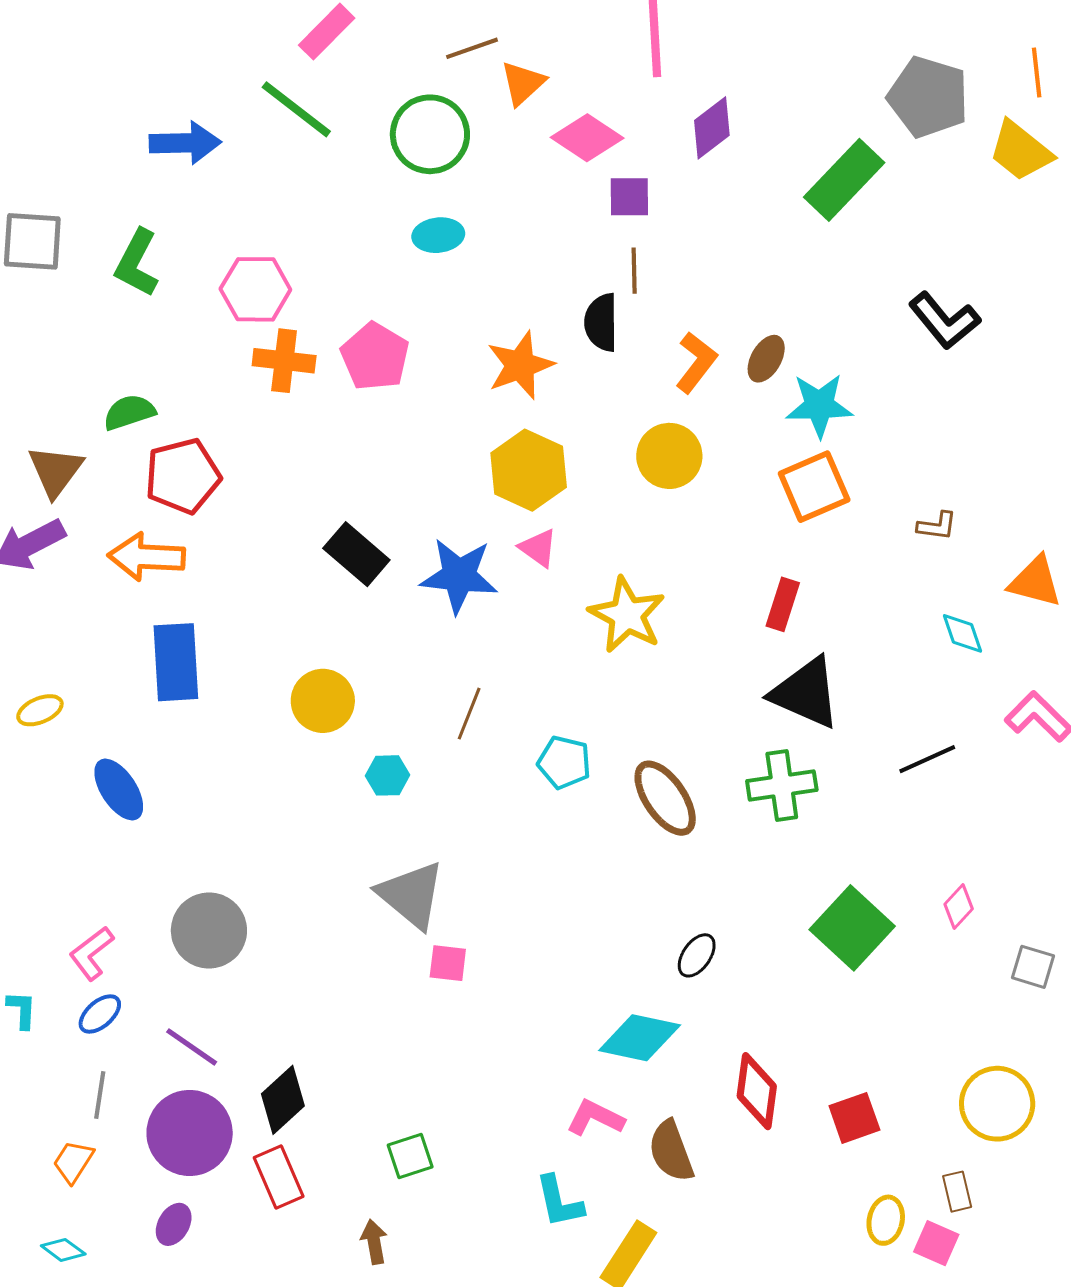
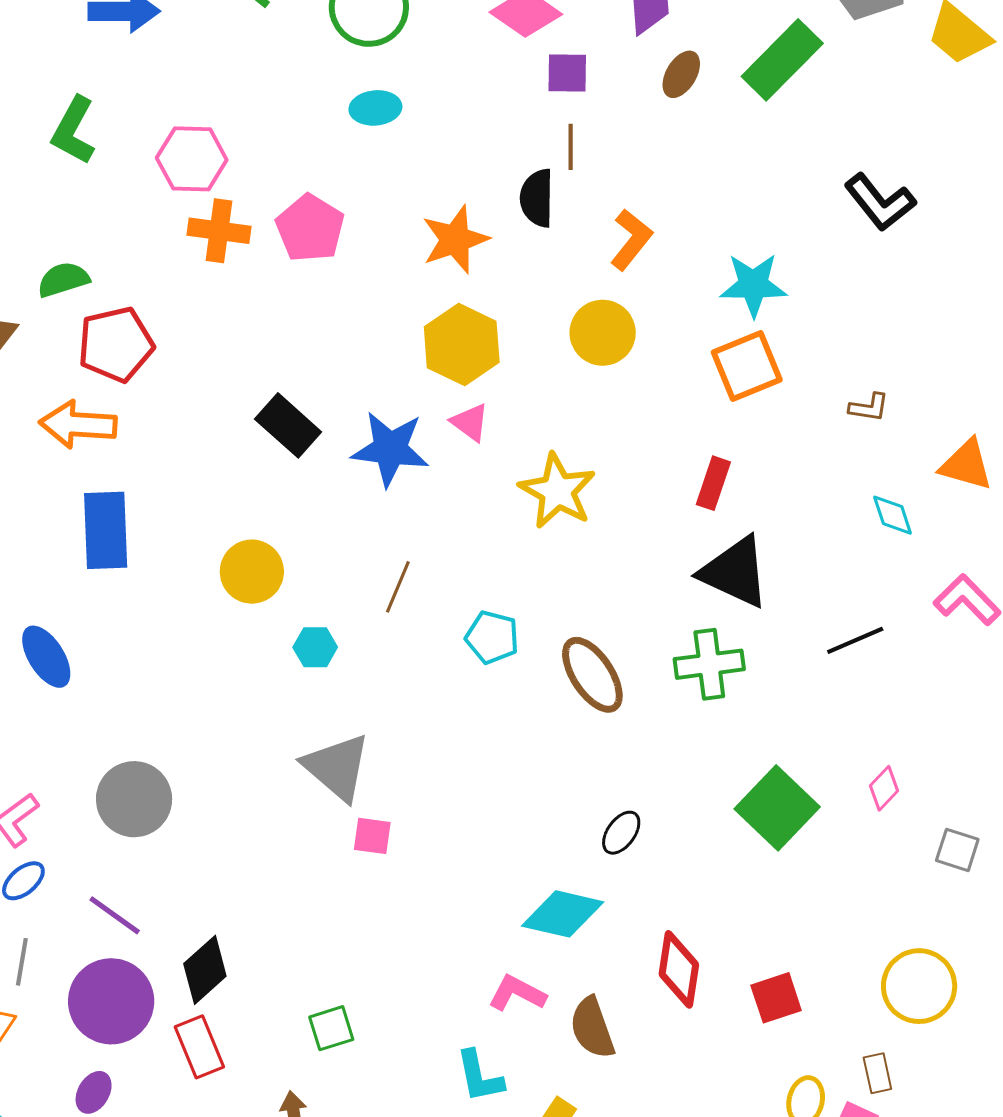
brown ellipse: (766, 359) -> (681, 74), moved

